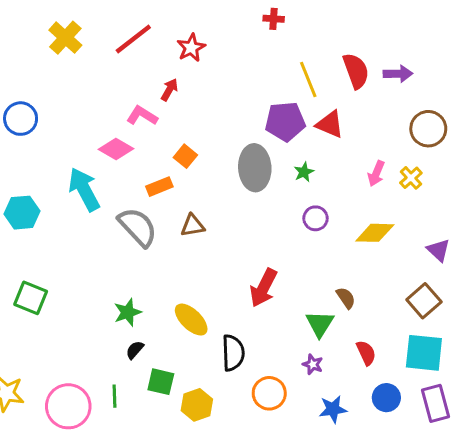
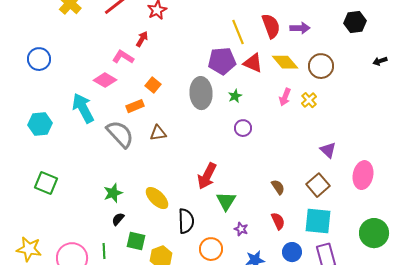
yellow diamond: (375, 233) -> (285, 62), moved, turned 48
brown semicircle: (346, 298) -> (278, 187), moved
green triangle: (320, 324) -> (226, 201), moved

